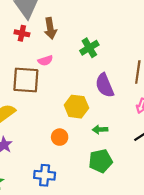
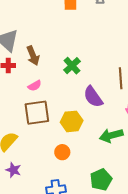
brown square: (26, 80) -> (37, 113), moved
green arrow: (100, 130) -> (111, 135), moved, size x1.6
green pentagon: (101, 161) -> (101, 180), moved

